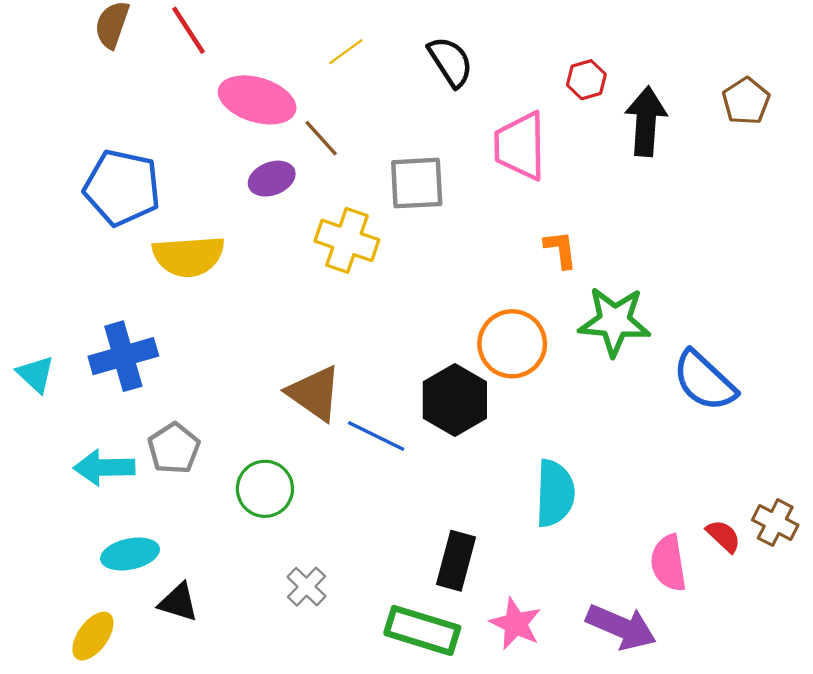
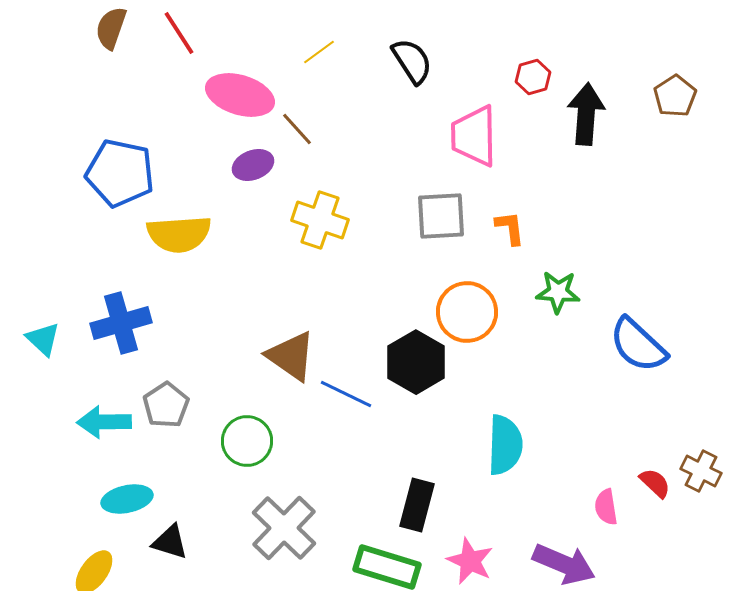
gray square: (417, 183) -> (441, 216), moved
green star: (614, 321) -> (558, 292), size x0.7
pink semicircle: (668, 563) -> (606, 507), size x0.7
gray cross: (307, 587) -> (284, 528), size x1.8

